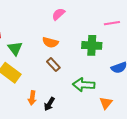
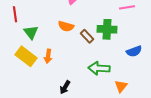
brown rectangle: (53, 65) -> (87, 36), moved
orange arrow: (32, 98) -> (48, 56), moved

